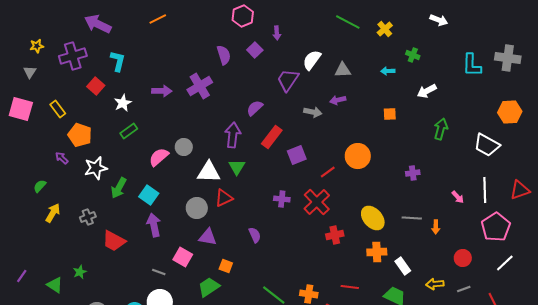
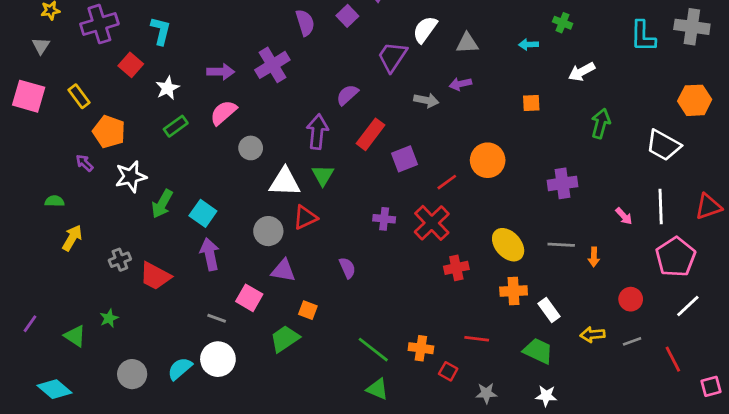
pink semicircle: (159, 157) -> (223, 113), moved
purple cross: (413, 173) -> (563, 183), size x1.5
green semicircle: (40, 186) -> (54, 201), turned 48
gray cross: (88, 217) -> (120, 260), moved

